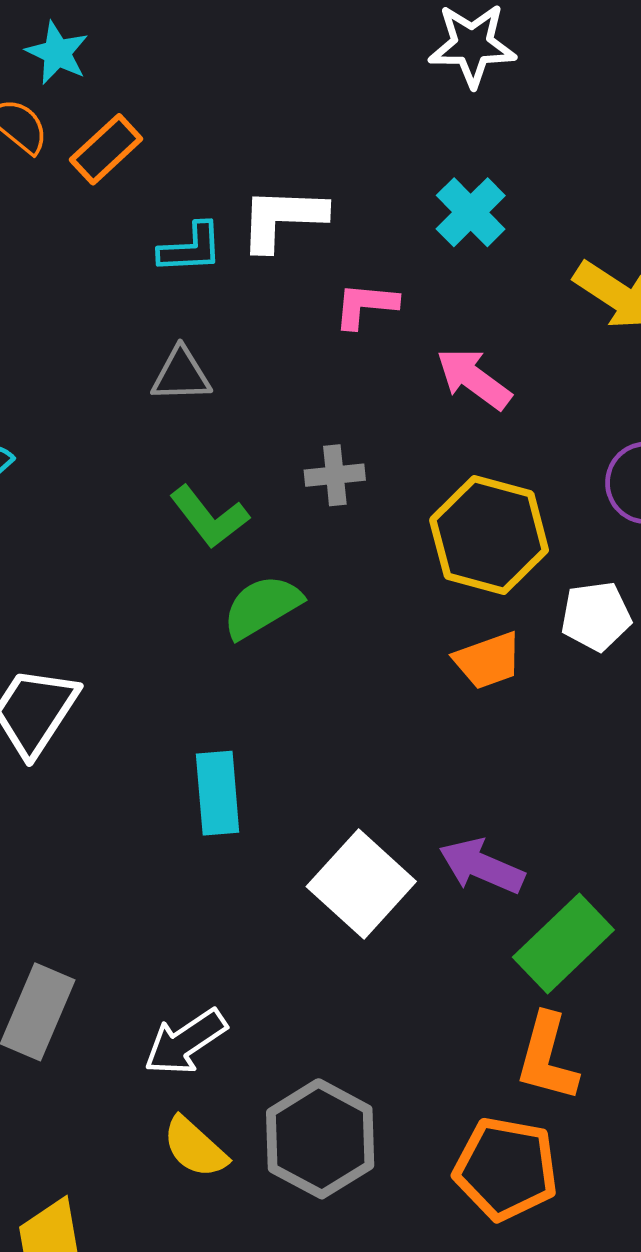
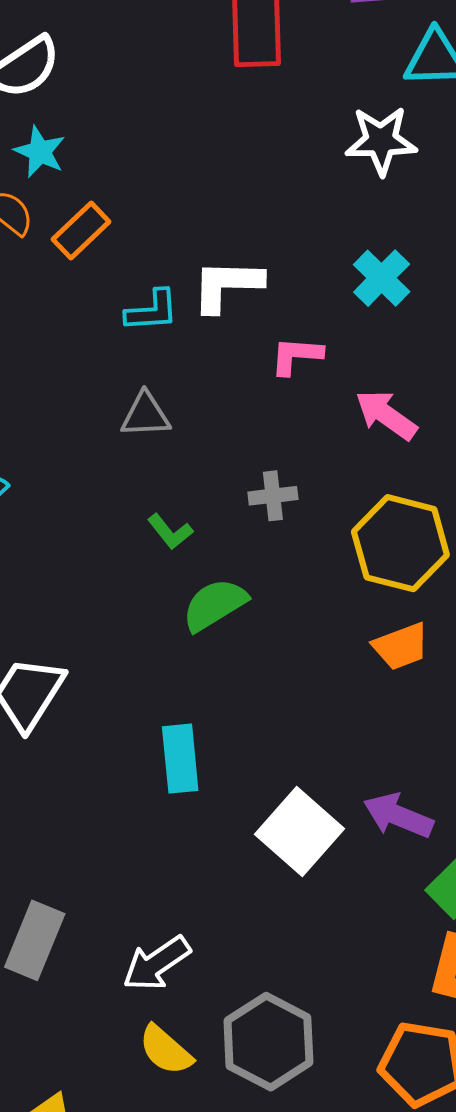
green L-shape: (209, 517) -> (170, 532), size x0.7

